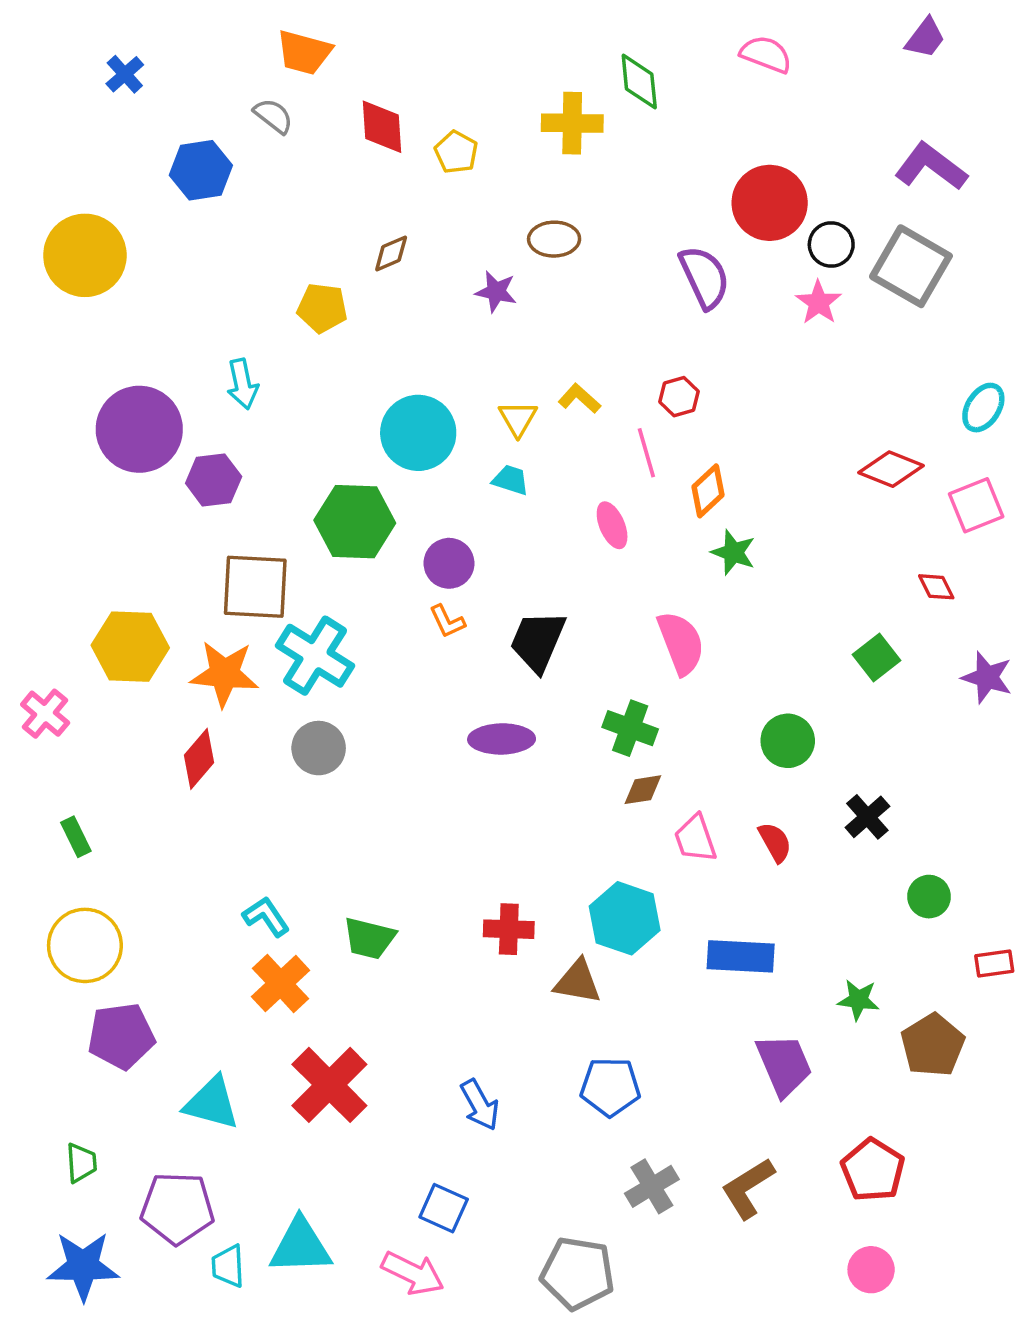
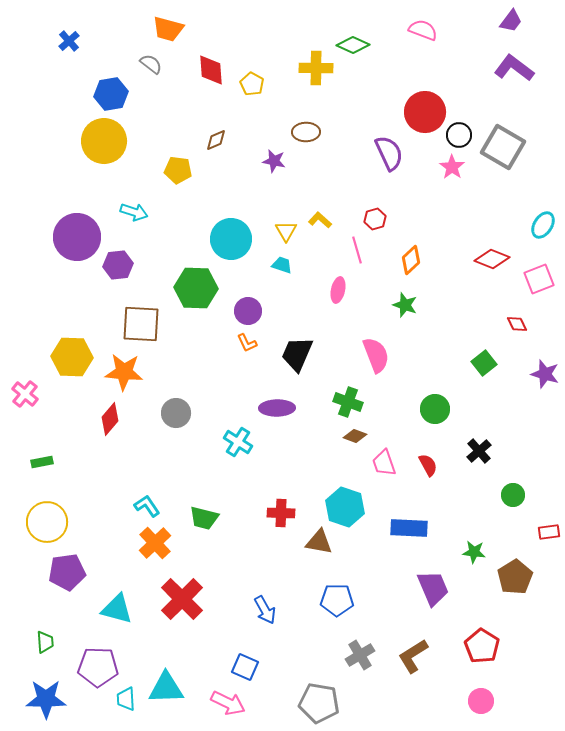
green diamond: (639, 81) -> (353, 45), turned -60
purple L-shape: (931, 167) -> (514, 68), moved
yellow circle: (85, 255) -> (104, 141), moved
cyan arrow: (243, 384) -> (134, 212), turned -60
orange diamond: (708, 491) -> (411, 260), moved
pink ellipse: (612, 525) -> (338, 290), turned 35
cyan cross: (315, 656) -> (238, 442), moved, size x0.7
brown diamond: (643, 790) -> (355, 436), turned 30
green rectangle: (76, 837) -> (42, 462), turned -75

